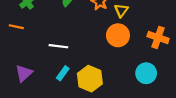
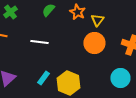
white line: (58, 46) -> (39, 42), moved

